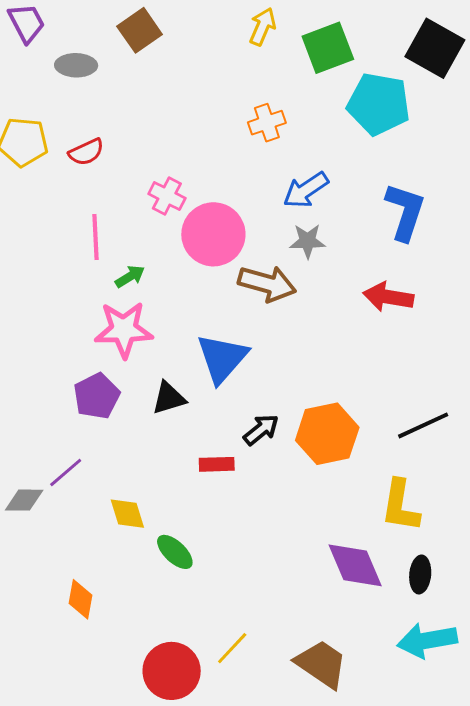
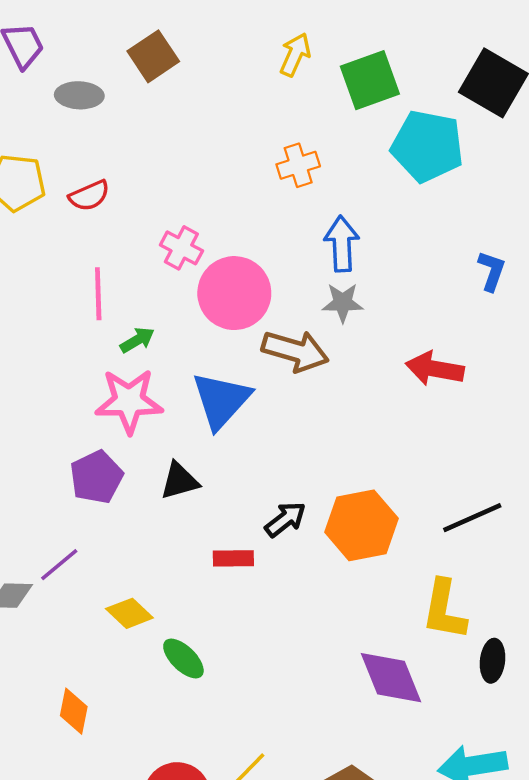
blue arrow: (306, 190) -> (342, 244), turned 120
blue L-shape: (405, 212) -> (492, 271), moved, size x0.6
blue triangle: (222, 358) -> (221, 400), moved
yellow diamond: (127, 514) -> (129, 613), turned -30
black ellipse: (420, 574) -> (493, 661), moved

